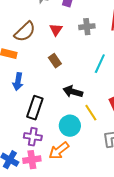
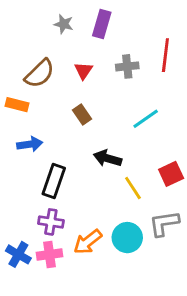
cyan line: (100, 64) -> (146, 119), turned 30
blue arrow: (18, 82) -> (30, 144), turned -108
cyan circle: (70, 126) -> (127, 238), moved

